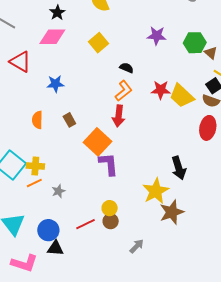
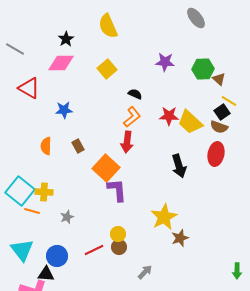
black arrow: (179, 168) -> (179, 166), moved
orange line: (34, 183) -> (32, 211), moved, turned 42
brown star: (172, 212) -> (180, 238), size x0.7
black triangle: (55, 248) -> (46, 274), moved

